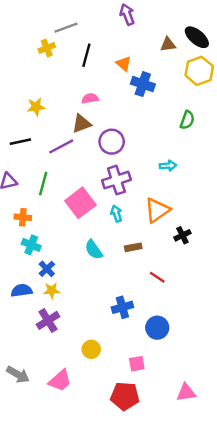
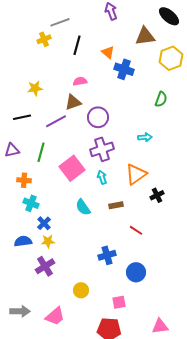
black ellipse: (197, 37) -> (169, 16), moved
brown triangle: (168, 44) -> (145, 36), size x1.5
gray arrow: (18, 374) -> (20, 311), turned -30

